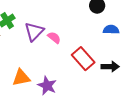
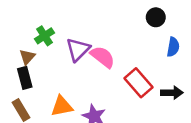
blue semicircle: (111, 30) -> (173, 47), turned 98
pink semicircle: (54, 38) -> (103, 57), size x1.5

